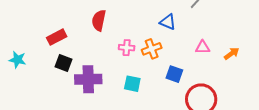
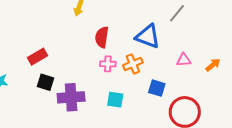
red semicircle: (99, 20) -> (102, 37), moved
blue triangle: (168, 22) -> (148, 36), size x1.5

